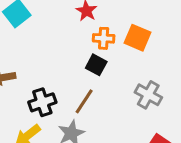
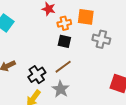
gray cross: (148, 95) -> (101, 39), moved
brown line: (84, 101) -> (63, 67), turned 36

